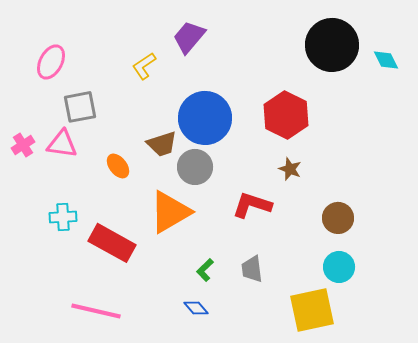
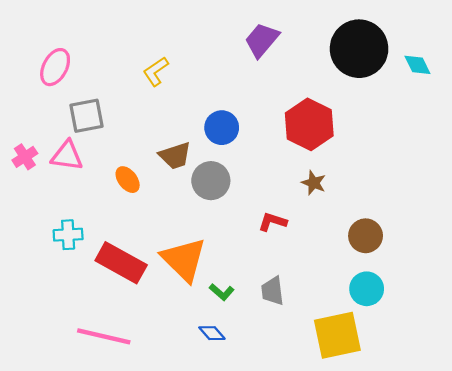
purple trapezoid: (189, 37) -> (262, 40), moved
blue circle: (205, 118) -> (222, 128), size x0.6
red L-shape: (252, 205) -> (273, 222), size x0.7
orange triangle: (170, 212) -> (184, 260), moved, turned -45
green L-shape: (205, 270) -> (222, 292), turned -95

